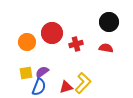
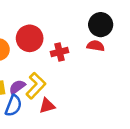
red semicircle: (106, 48) -> (96, 46), moved
yellow L-shape: (83, 83) -> (36, 86), moved

